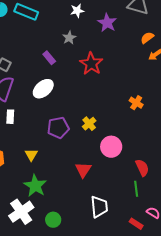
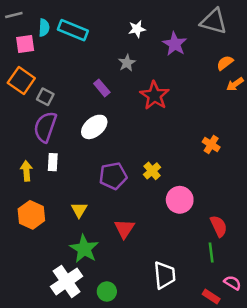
red triangle: (83, 170) -> (124, 229), moved

